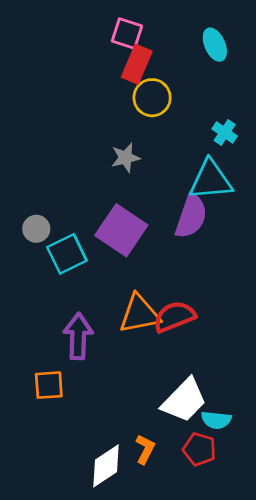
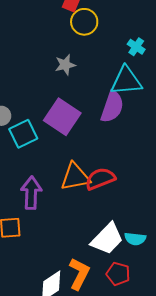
cyan semicircle: (216, 420) -> (135, 239), moved
orange L-shape: (145, 449) -> (79, 274), size x1.5

